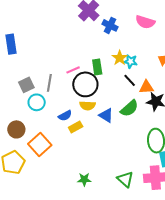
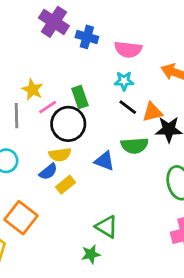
pink semicircle: (145, 22) -> (128, 49), moved
yellow star: (120, 58) -> (33, 90), moved
gray line: (49, 83) -> (17, 116), moved
yellow semicircle: (87, 106) -> (60, 155), moved
green semicircle: (129, 108) -> (135, 146), turned 48
green triangle: (125, 179) -> (107, 227), moved

